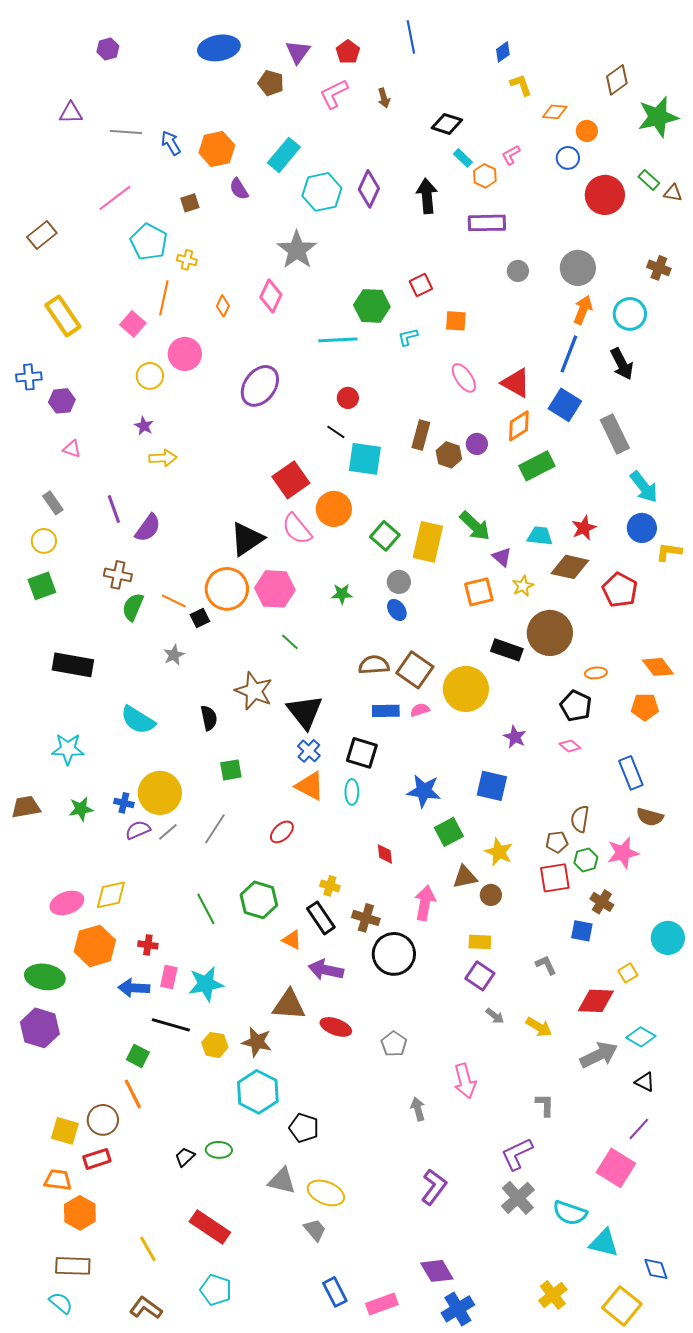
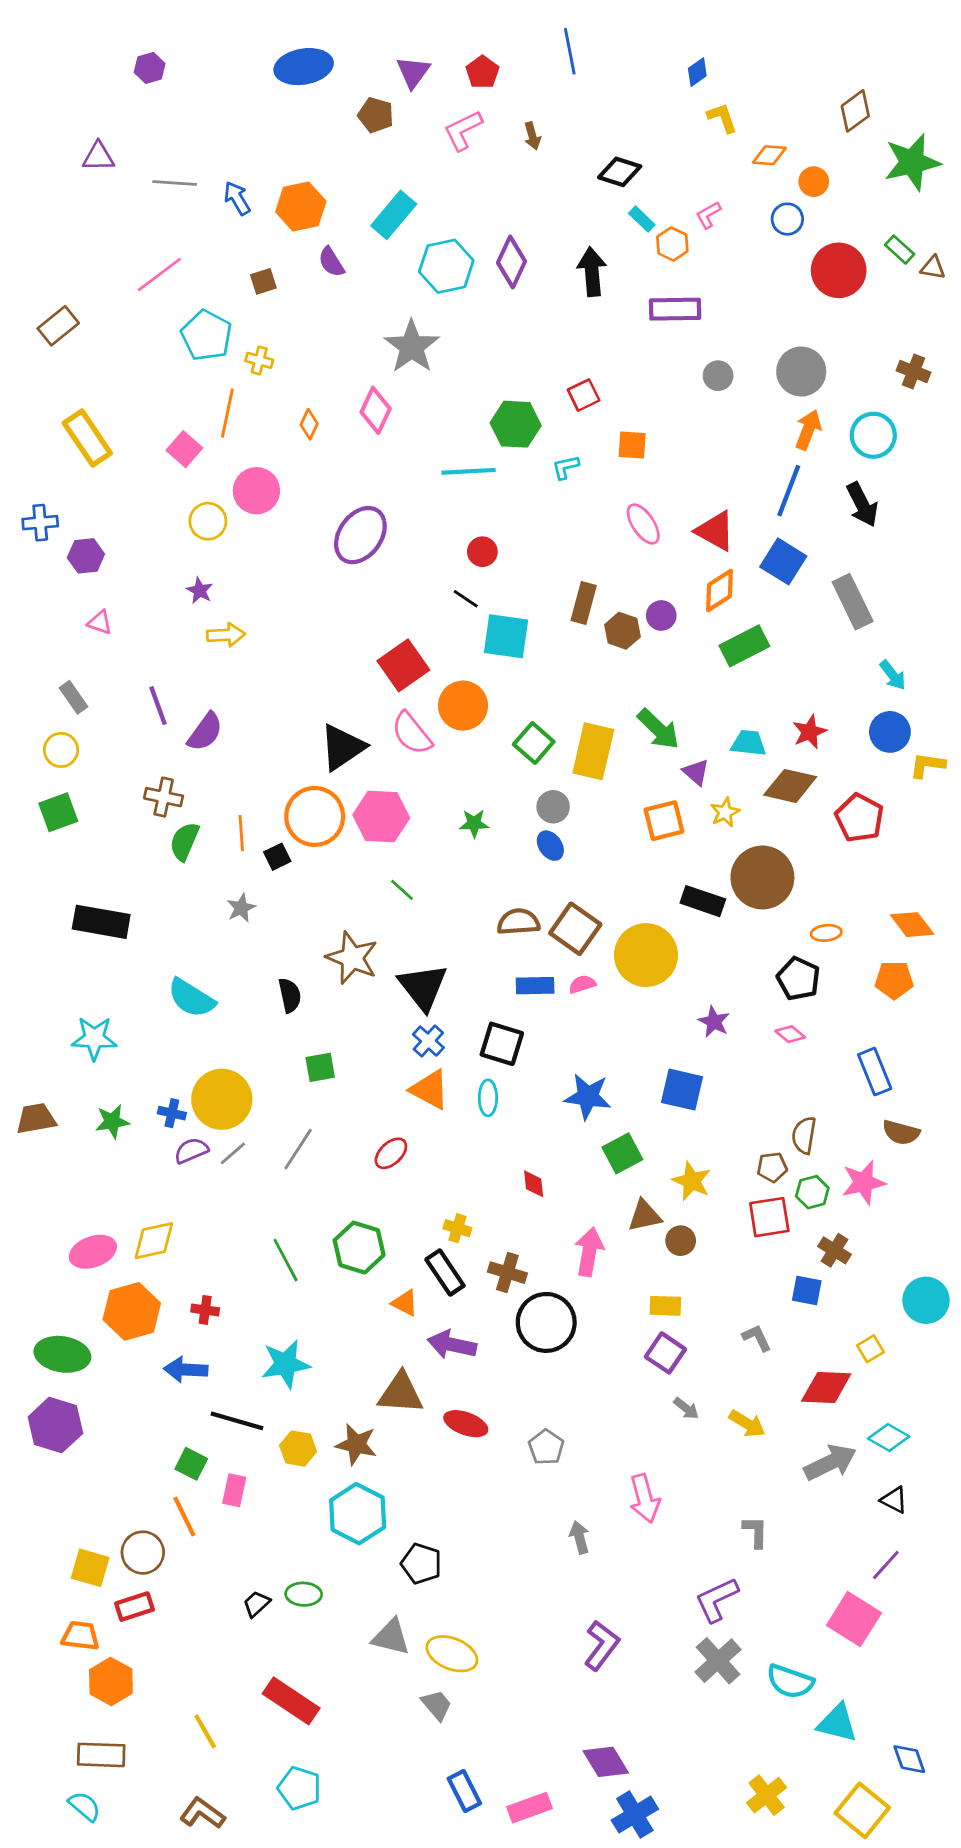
cyan arrow: (644, 487) -> (893, 675), size x0.7
orange line: (174, 601) -> (241, 833), turned 60
pink rectangle: (169, 977) -> (234, 1490), moved

